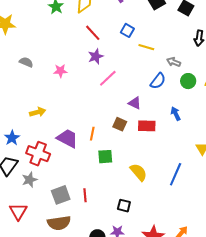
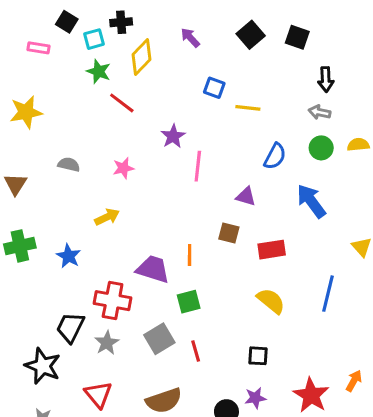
red line: (93, 33) -> (122, 103), moved
gray arrow: (174, 62) -> (319, 112), moved
pink line: (108, 78) -> (198, 166), turned -30
yellow arrow: (38, 112) -> (107, 217), moved
blue arrow: (176, 114) -> (311, 201), size x1.6
red rectangle: (147, 126) -> (272, 250), moved
blue star: (12, 138) -> (69, 256), moved
green square: (105, 157) -> (189, 302), moved
gray square: (61, 195) -> (159, 339), moved

